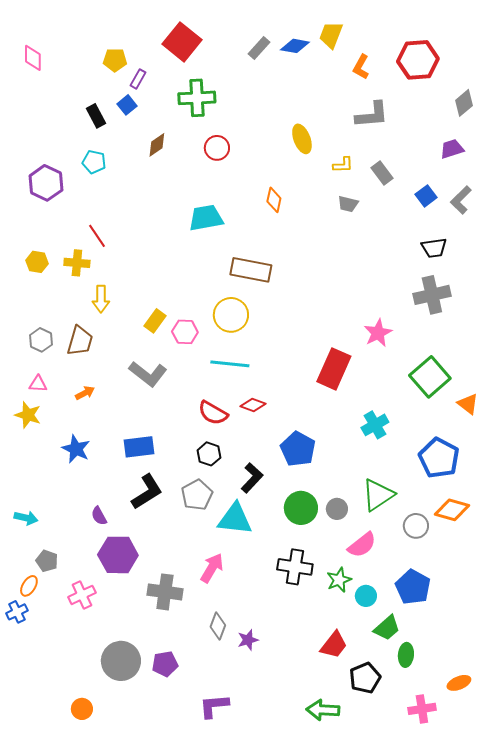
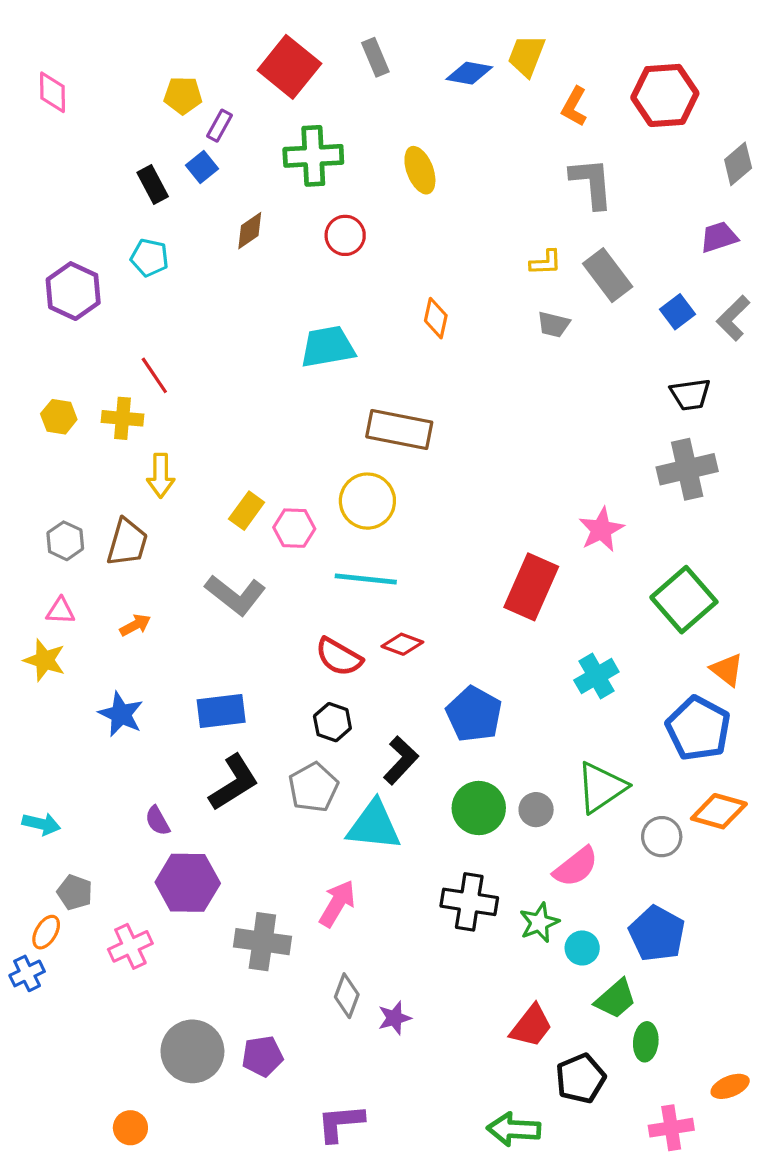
gray rectangle: (259, 48) -> (375, 57), moved, turned -65
gray L-shape: (372, 115) -> (592, 183), turned -90
yellow ellipse: (302, 139) -> (420, 170), moved
gray rectangle: (382, 173) -> (608, 275), size x1.4
orange triangle: (468, 404) -> (727, 670), moved

